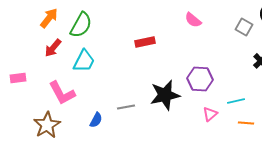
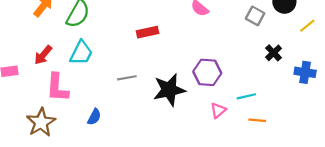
red arrow: (53, 48) -> (43, 55), moved
pink L-shape: (62, 93) -> (57, 88), turned 32
gray line: (126, 107) -> (127, 78), moved

